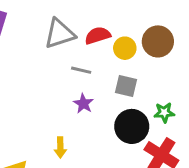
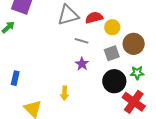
brown circle: (158, 41) -> (134, 44), moved
gray square: (126, 86) -> (112, 53), turned -35

